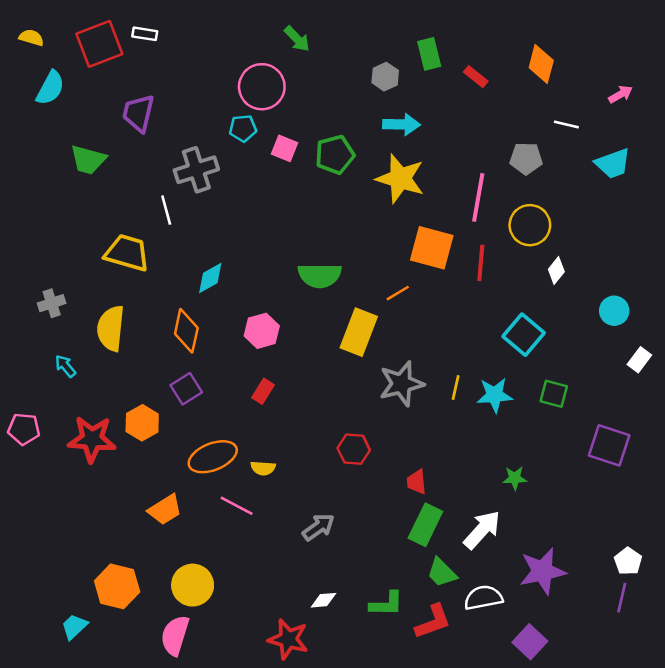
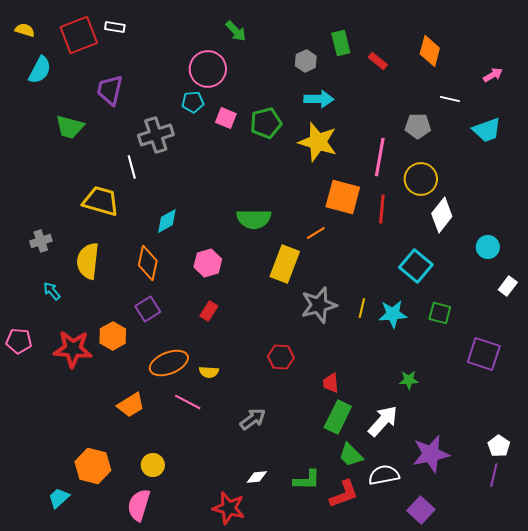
white diamond: (556, 270) -> (442, 215), size x1.6
yellow circle: (193, 585) -> (153, 465), size x0.7

